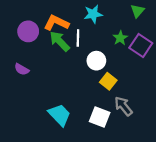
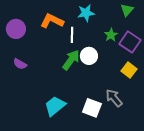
purple circle: (28, 31) -> (16, 29), moved
green arrow: (60, 41) -> (71, 60), moved, turned 80
yellow square: (108, 81) -> (129, 70), moved
cyan trapezoid: (60, 115) -> (55, 106), turned -85

